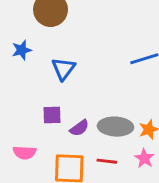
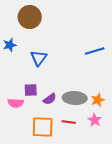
pink semicircle: (25, 153) -> (16, 103), moved

